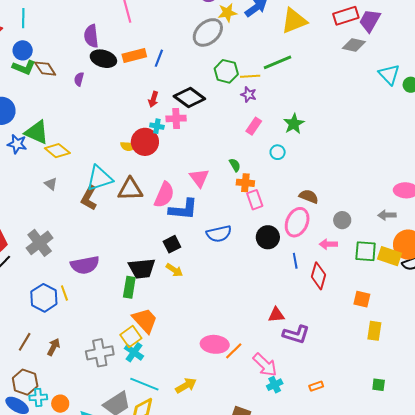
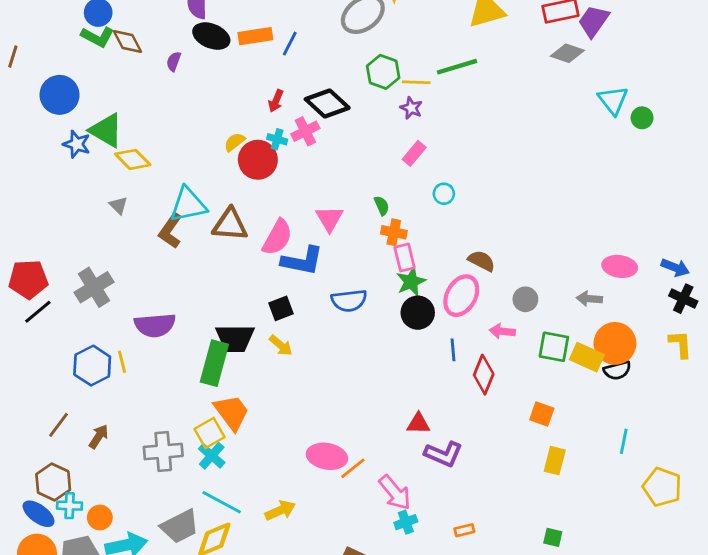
pink cross: (176, 118) -> (305, 131), turned -30
green star: (294, 124) -> (411, 282), moved
yellow semicircle: (128, 146) -> (235, 142), moved, turned 133
green rectangle: (129, 287) -> (214, 363), size x1.4

